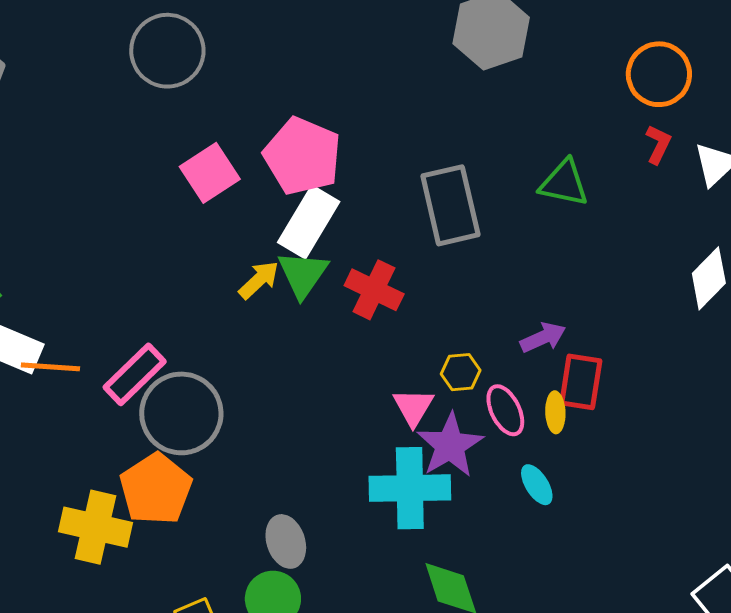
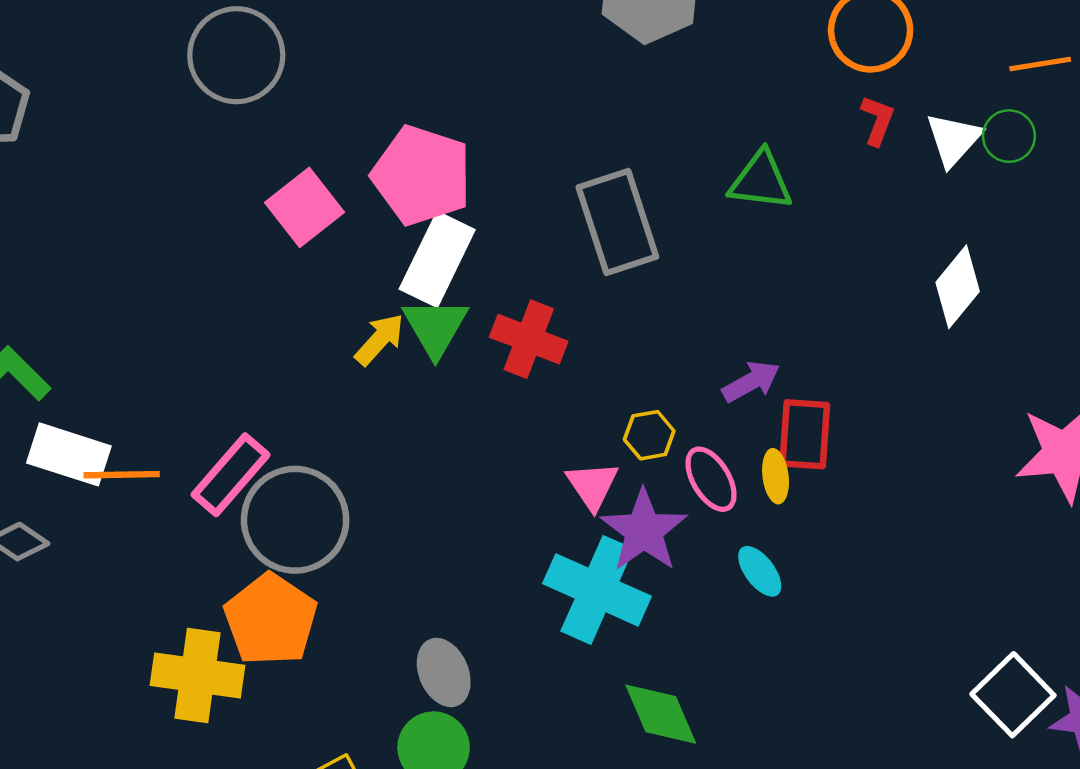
cyan cross: (410, 488) -> (597, 590), turned 30

